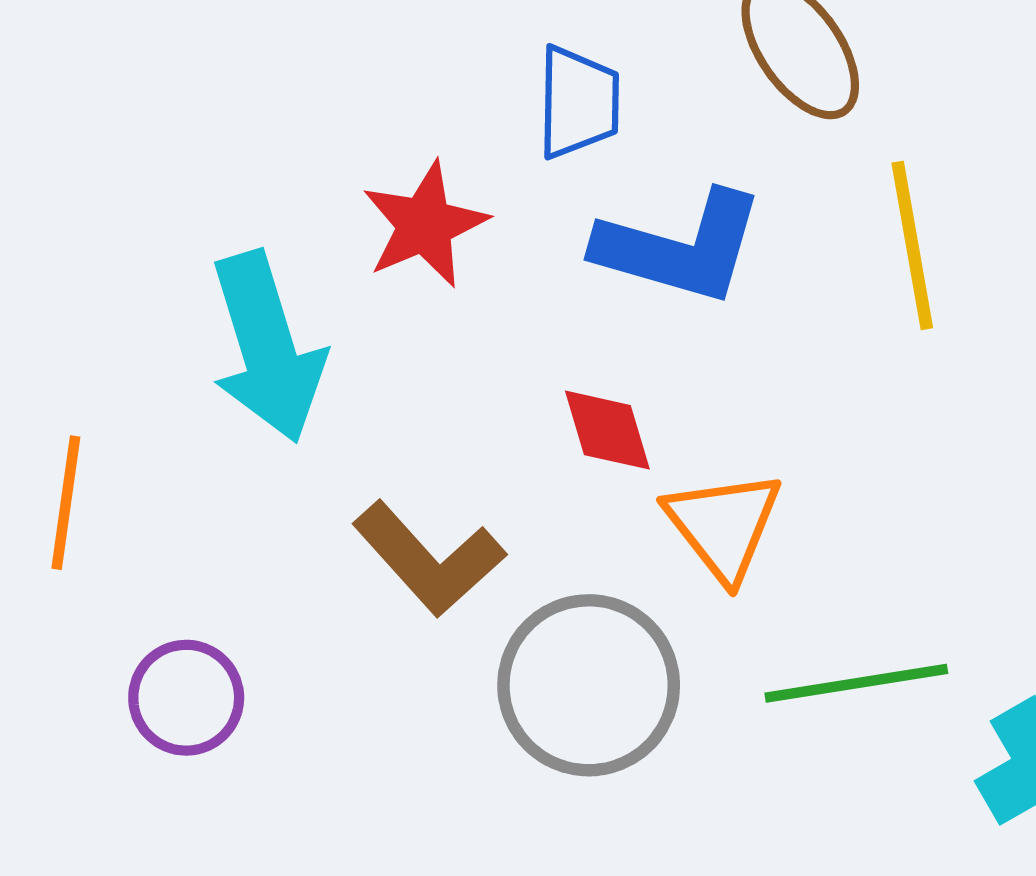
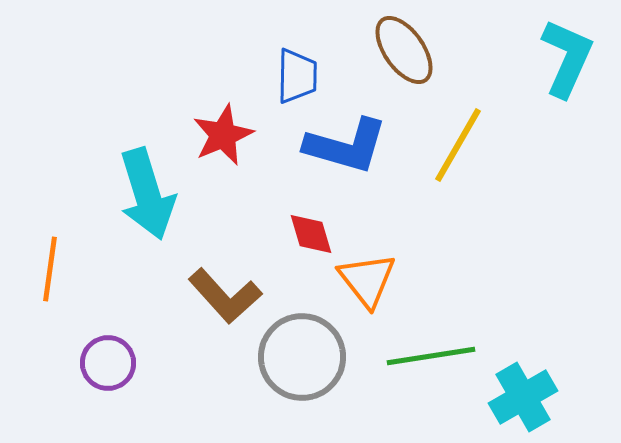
yellow line: (912, 245) -> (458, 145), turned 40

